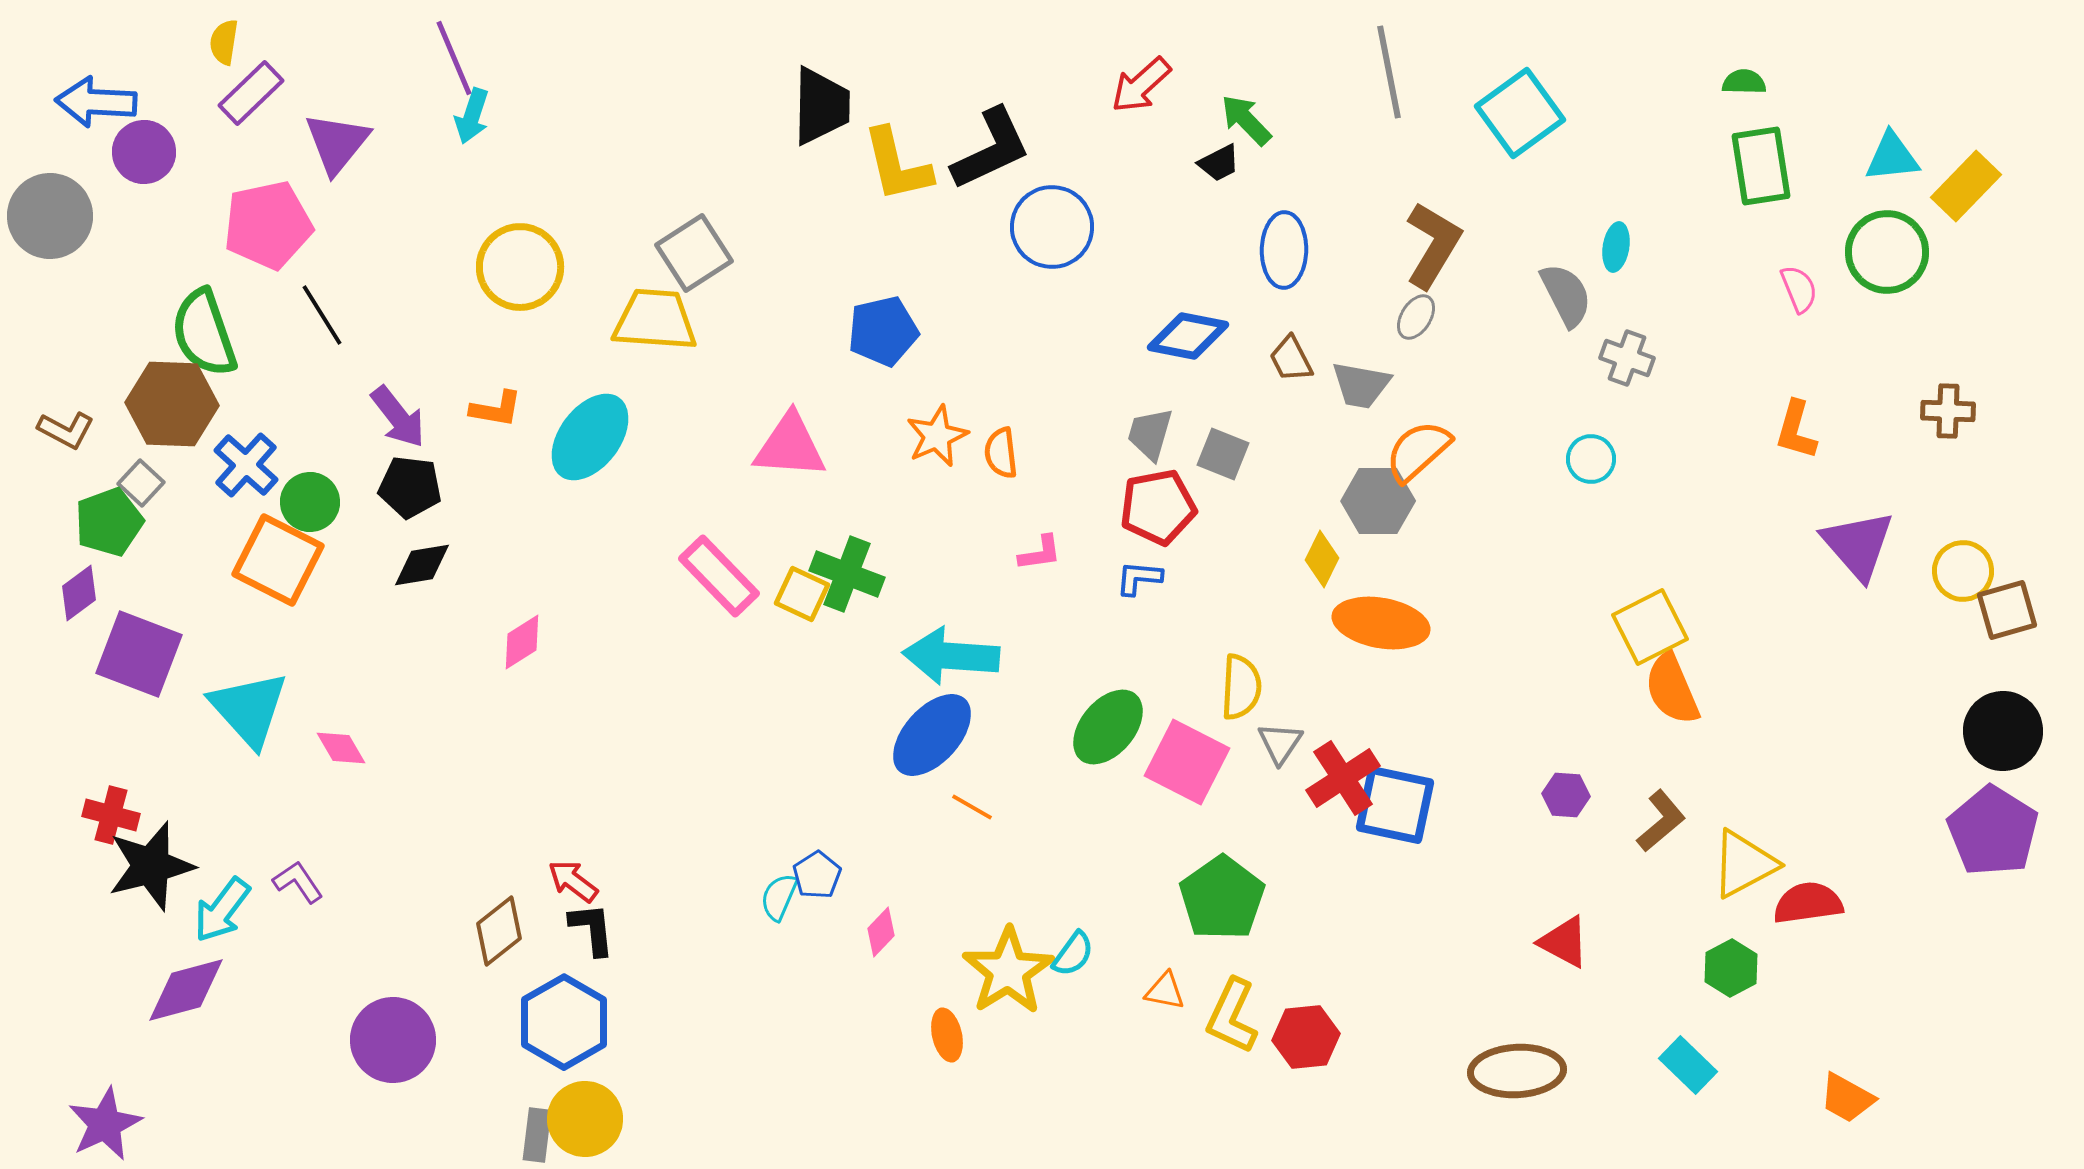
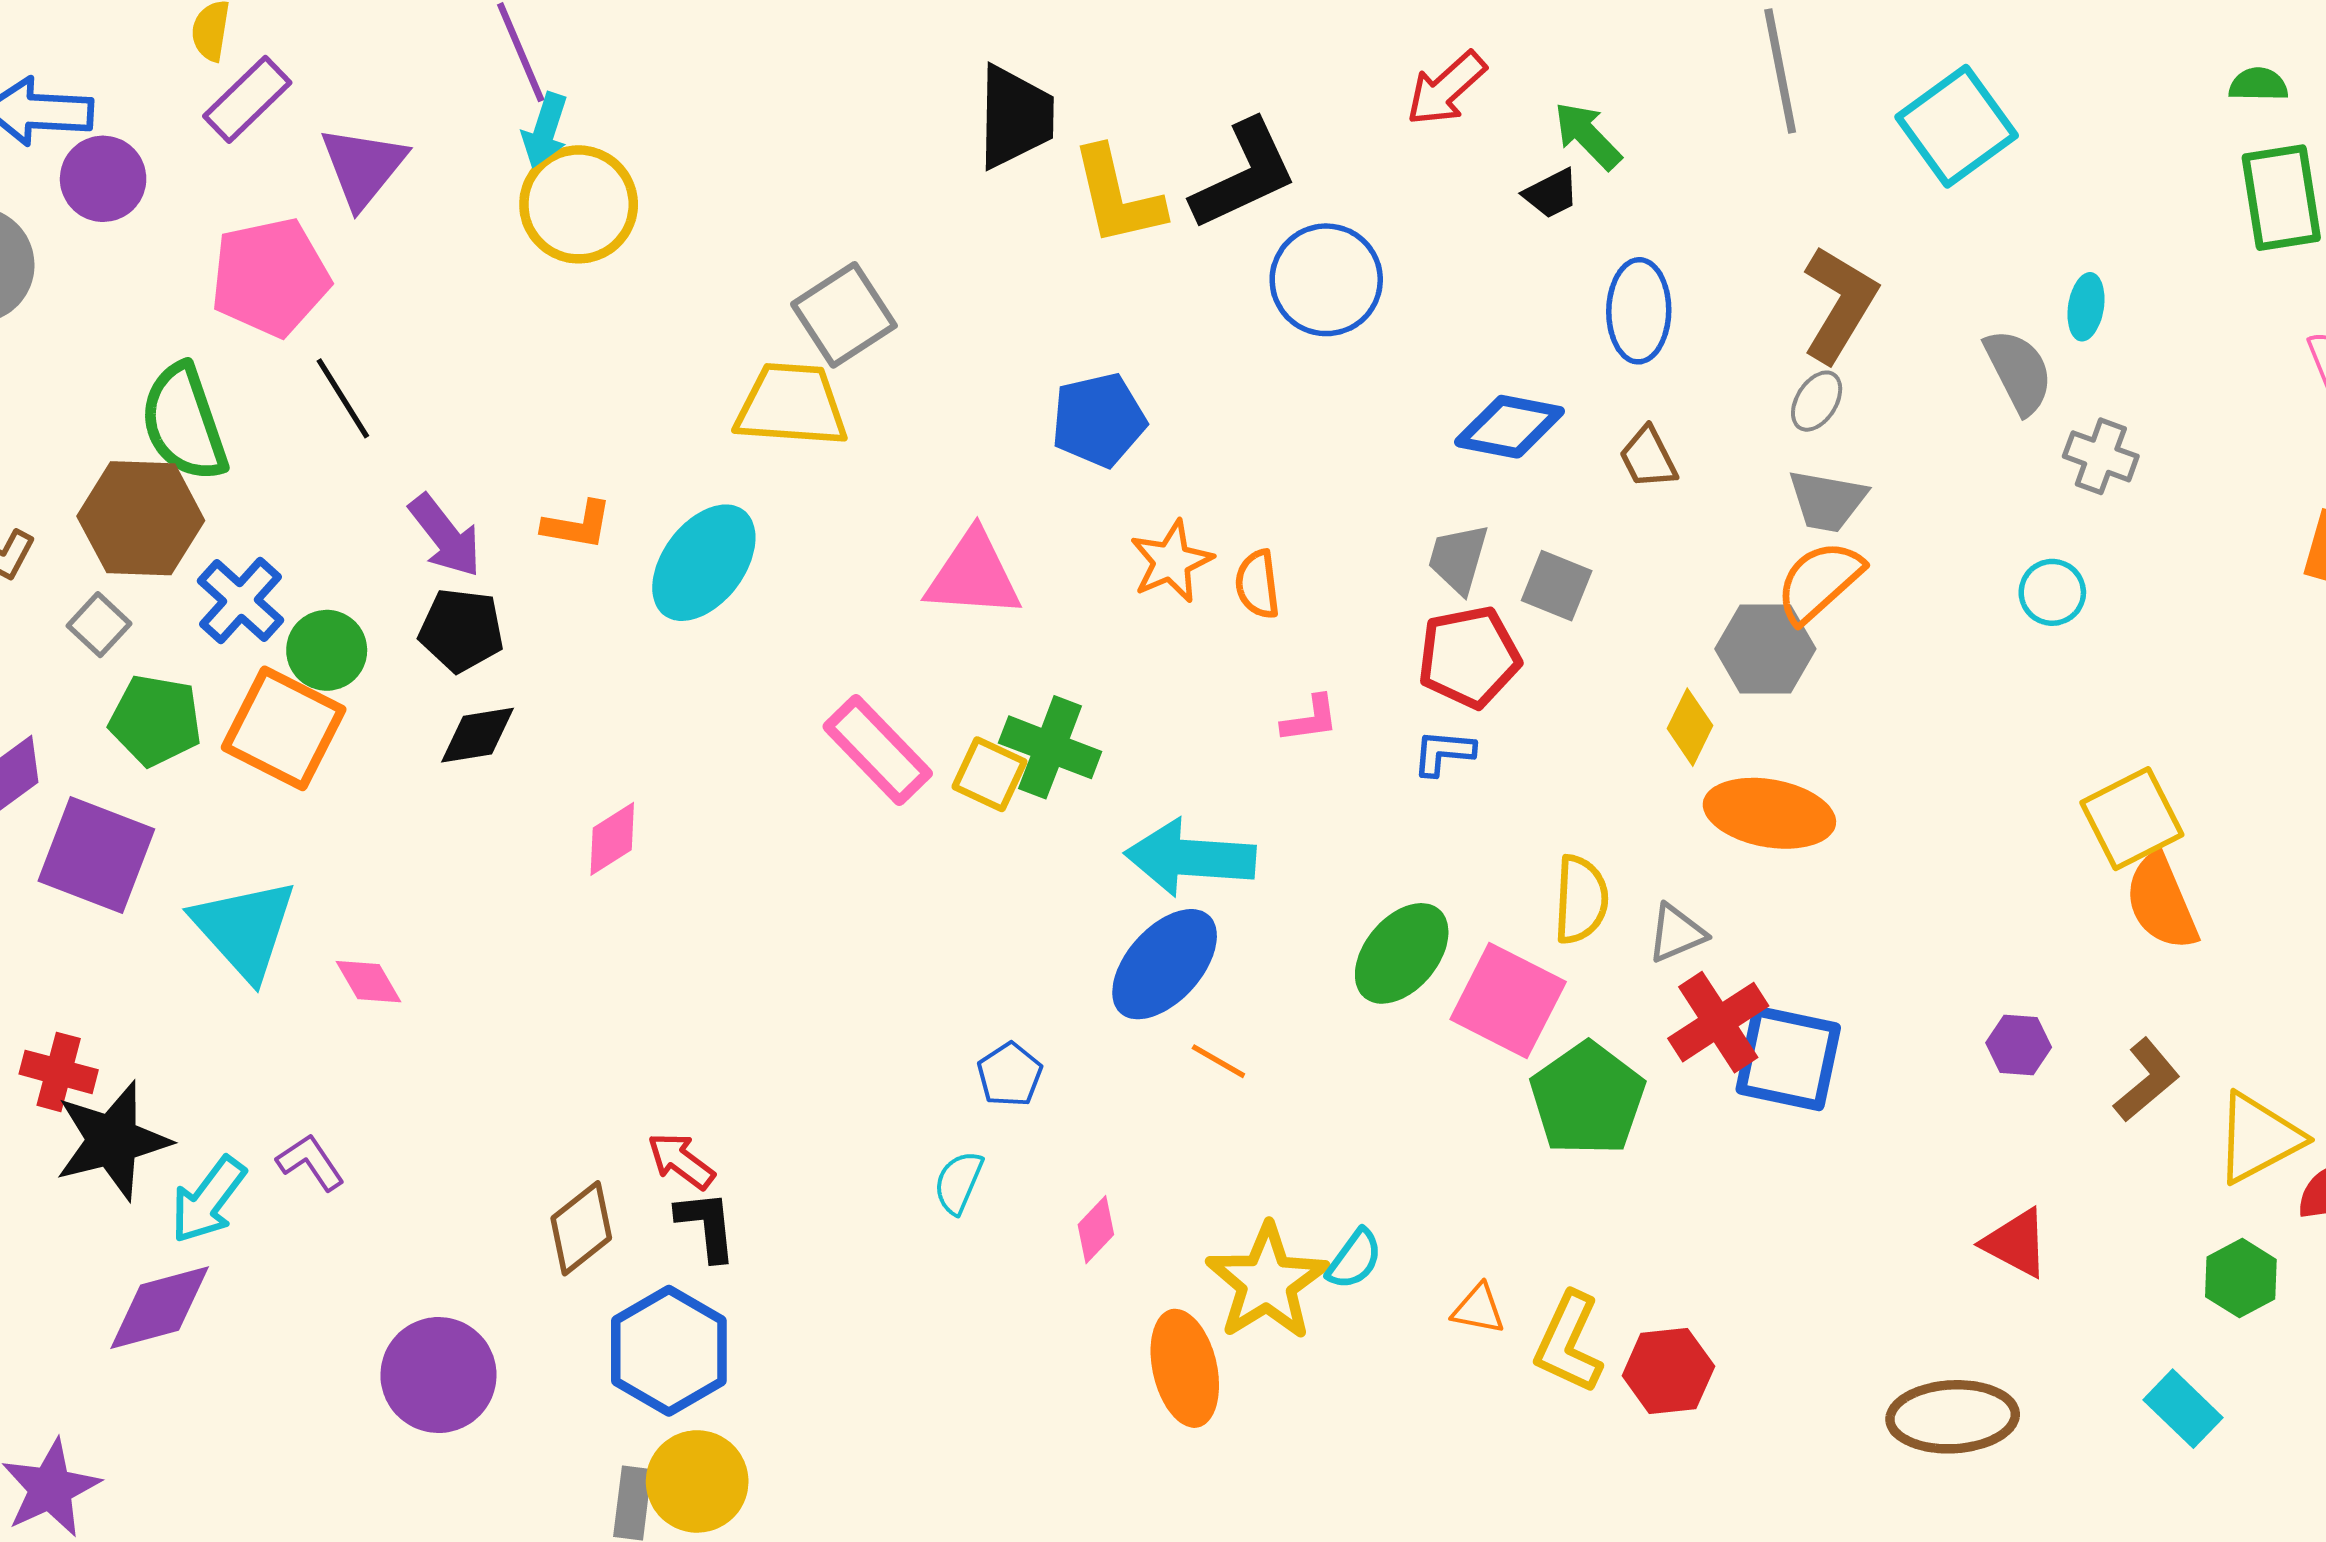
yellow circle: (520, 267) -> (579, 204), moved
gray trapezoid: (1361, 385) -> (1827, 501), moved
green pentagon: (109, 522) -> (156, 720), moved, turned 30
gray triangle: (1280, 743) -> (1676, 933), moved, turned 33
blue pentagon: (817, 875) -> (1010, 1075), moved
green pentagon: (1222, 898) -> (1588, 1099), moved
orange ellipse: (947, 1035) -> (1185, 1368), size x1.6

